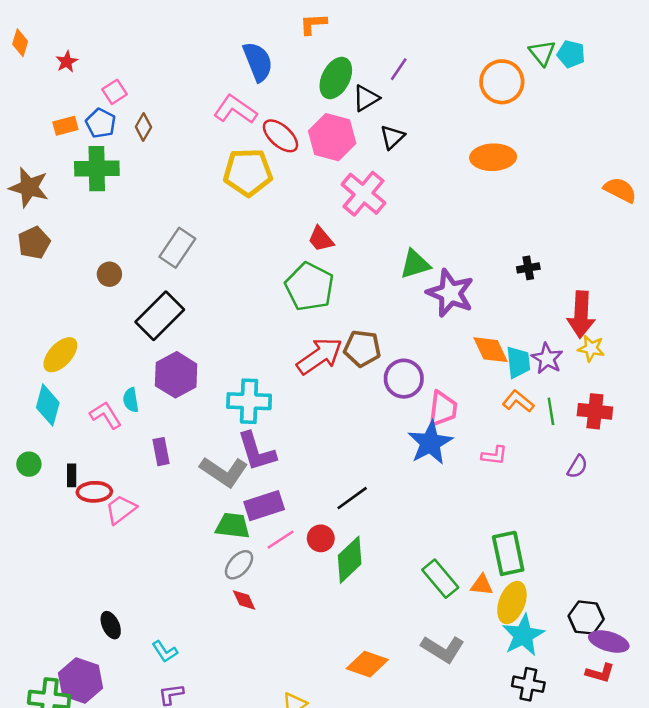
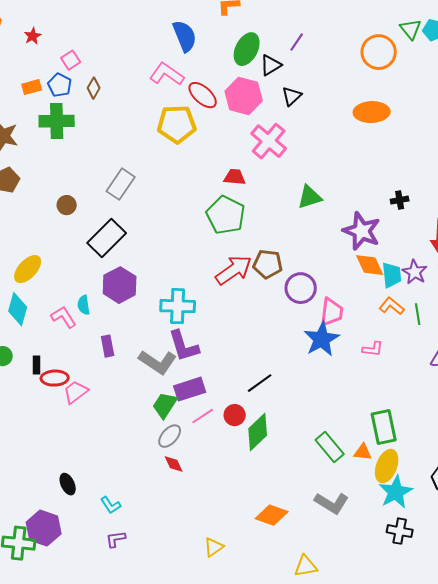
red trapezoid: (321, 239) -> (235, 177), turned 135
purple star: (450, 293) -> (362, 231), moved
green trapezoid: (233, 526) -> (165, 405), turned -64

